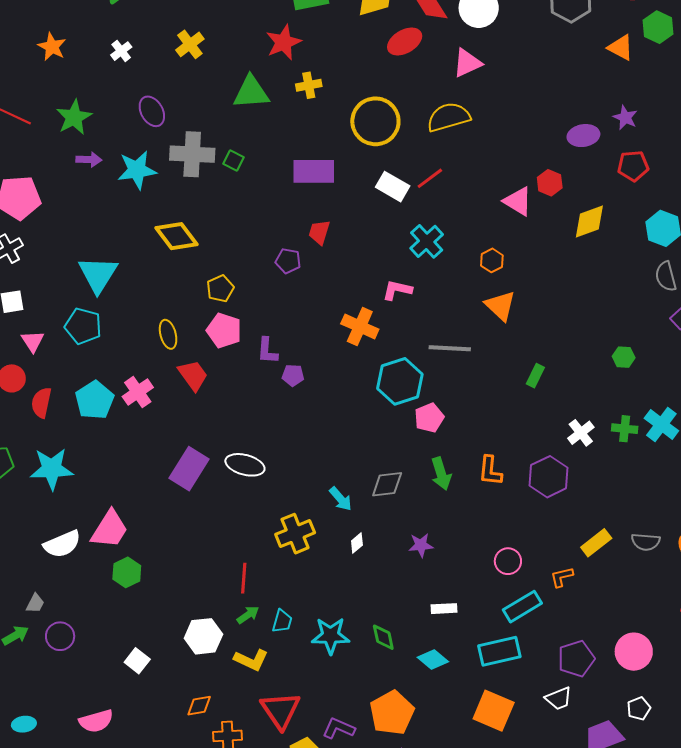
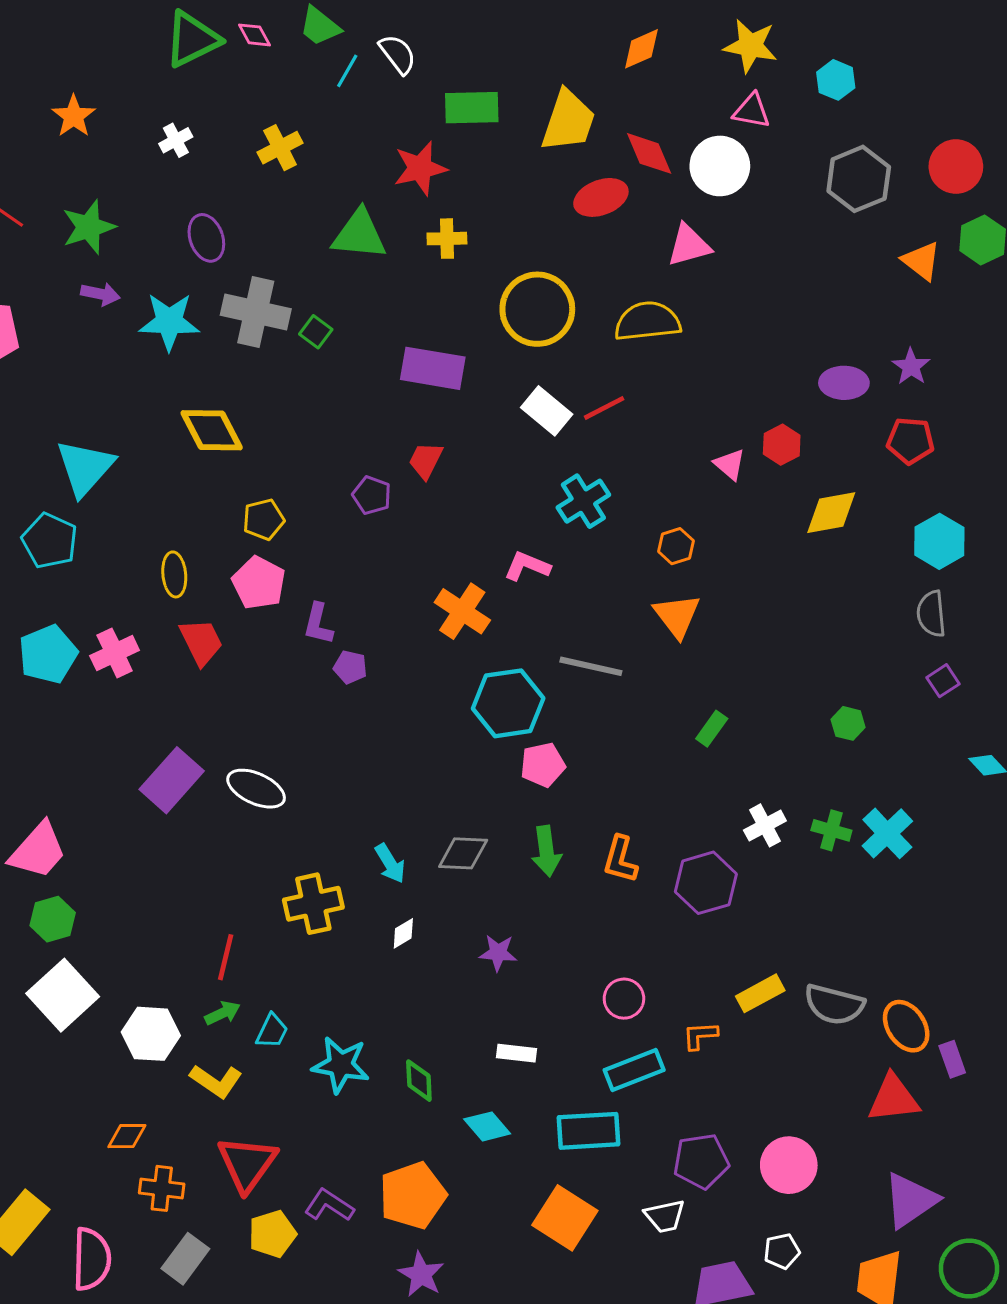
pink triangle: (518, 201) -> (730, 464), size x0.7
gray semicircle: (646, 542) -> (834, 1004), size x1.4
white square: (137, 661) -> (63, 995), moved, size x1.8

